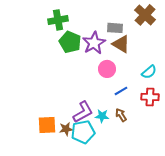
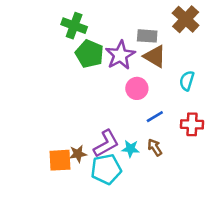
green cross: (58, 20) -> (74, 26), turned 30
cyan semicircle: (149, 72) -> (187, 81), moved, turned 147
brown star: (66, 129) -> (78, 154), moved

